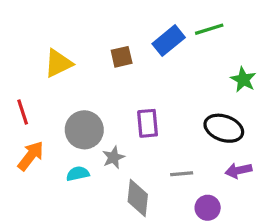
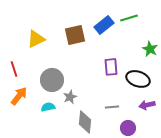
brown square: (122, 57) -> (75, 35), size x1.5
purple rectangle: (148, 123) -> (111, 67), moved

